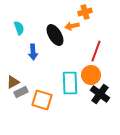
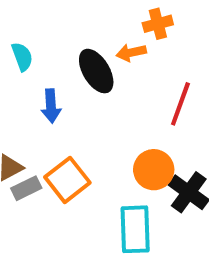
orange circle: (91, 75) -> (154, 170), moved
cyan rectangle: (70, 83) -> (135, 229), moved
orange square: (42, 100) -> (67, 180), moved, turned 35

